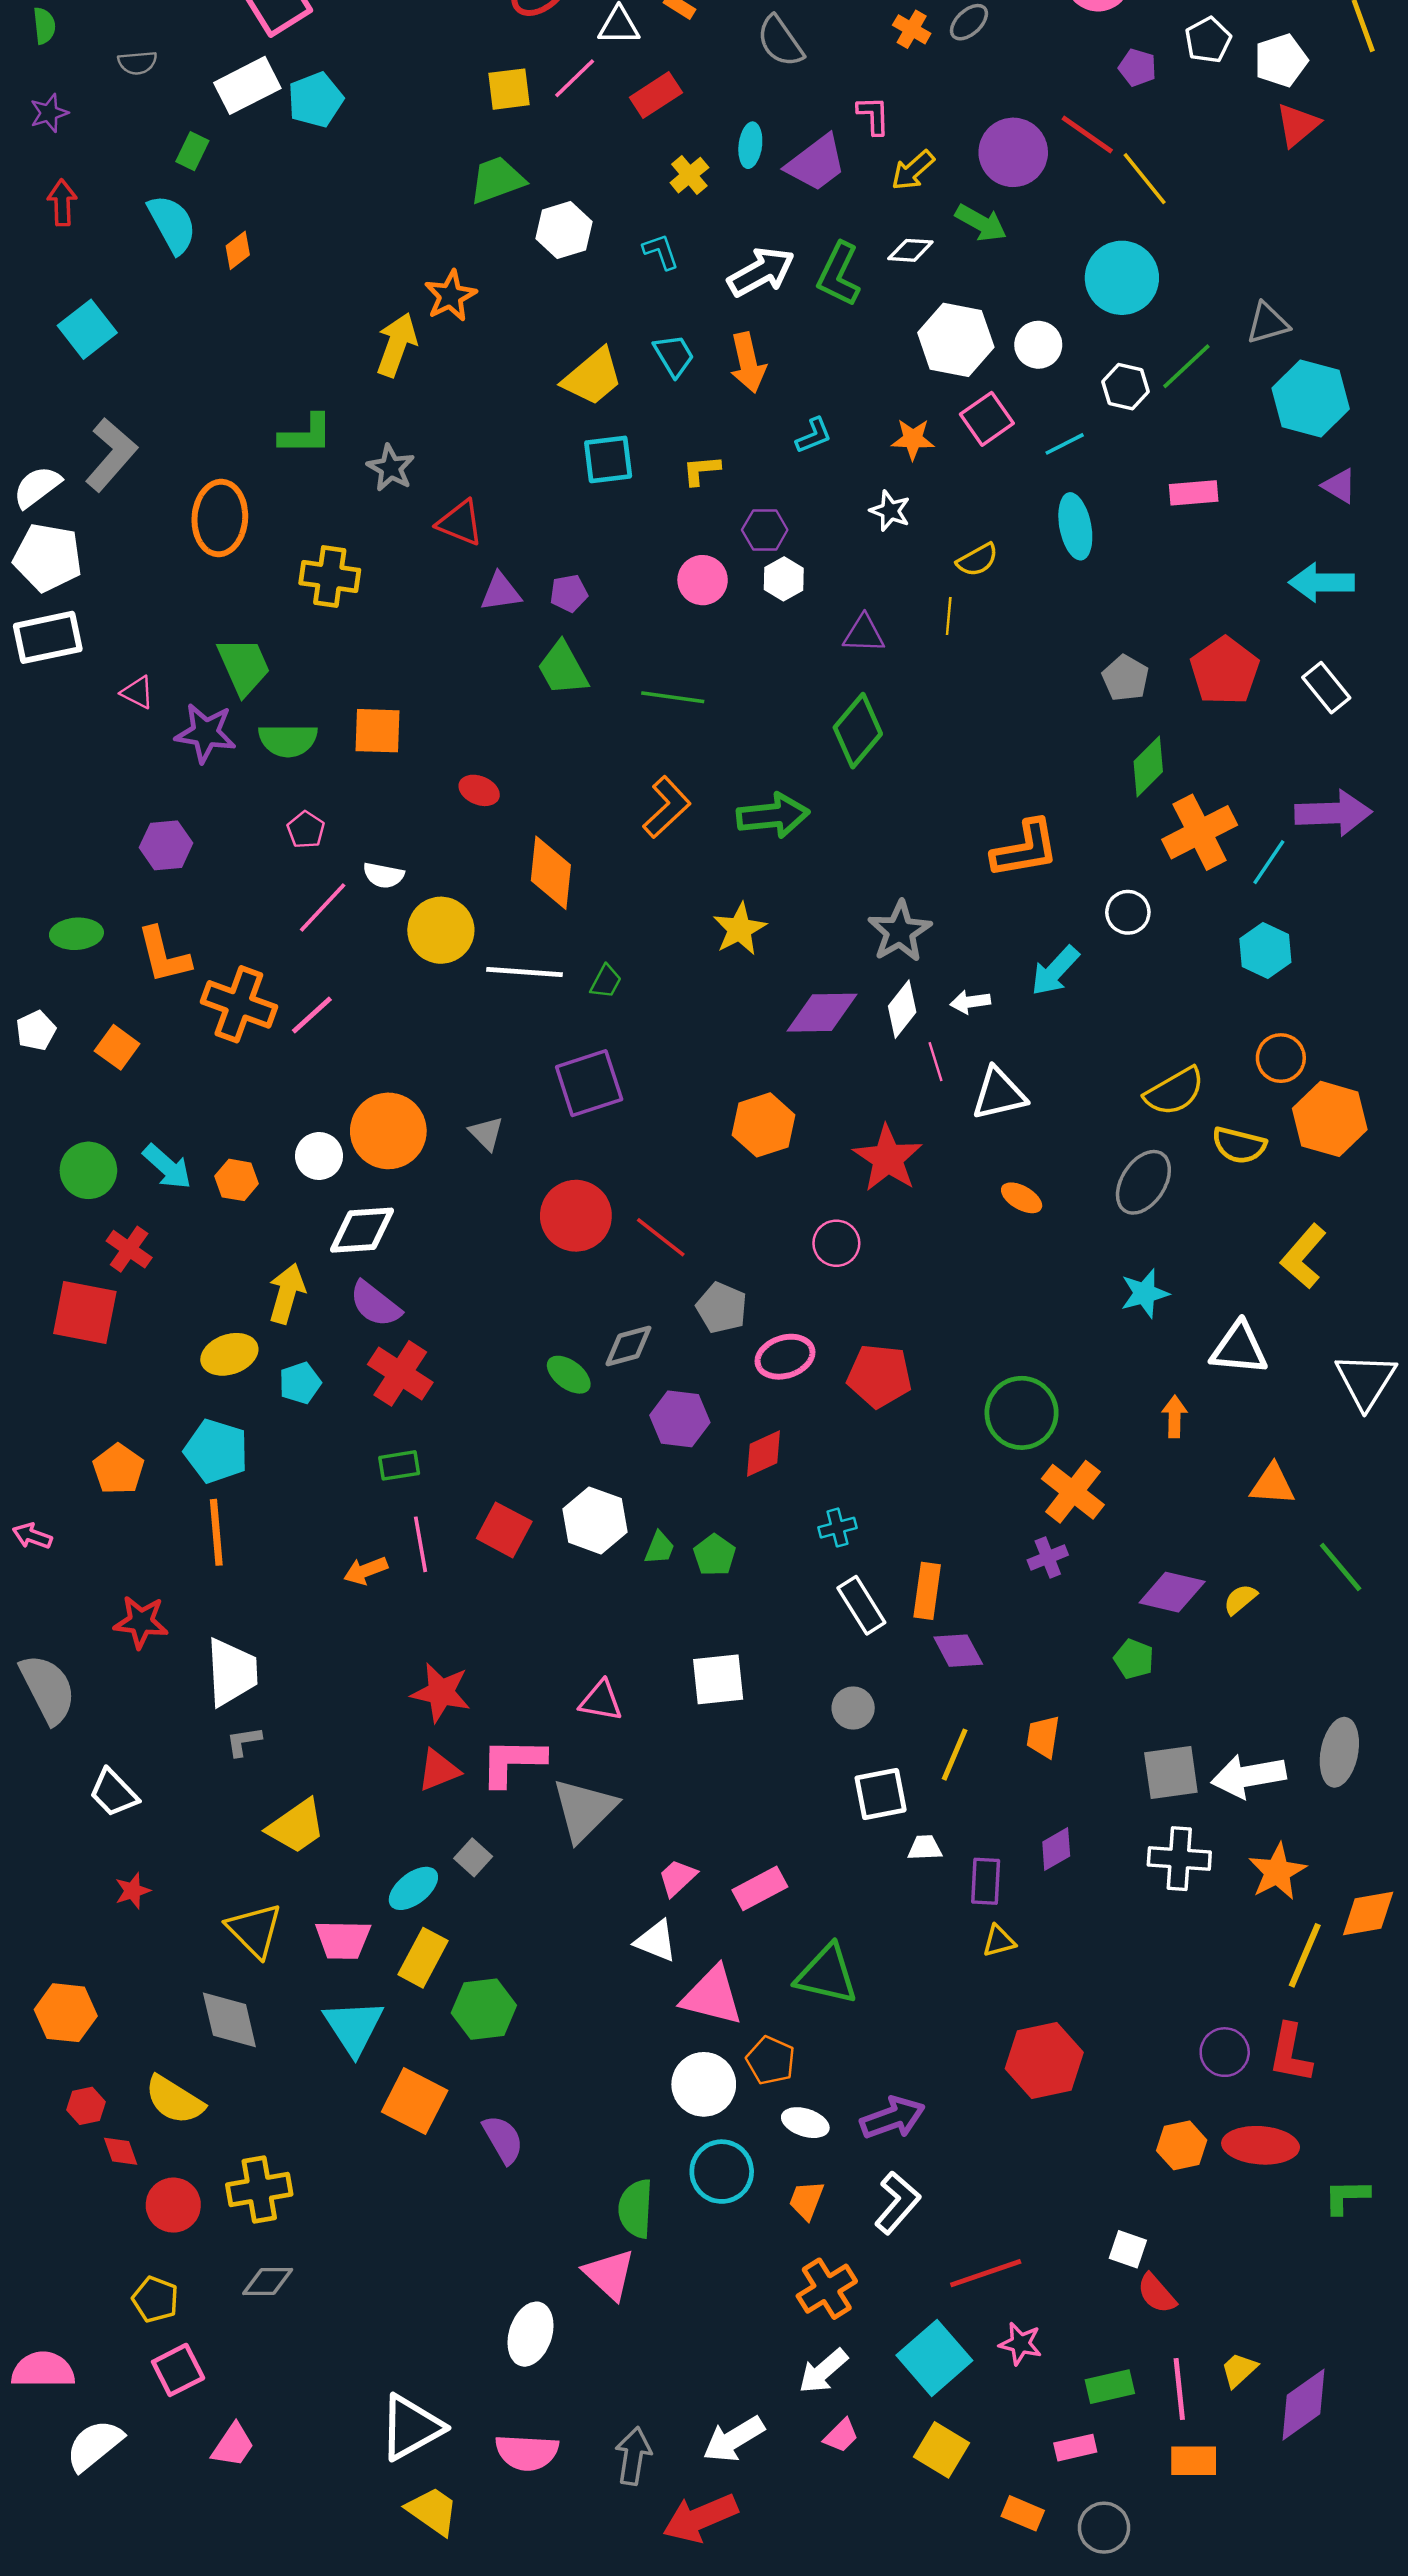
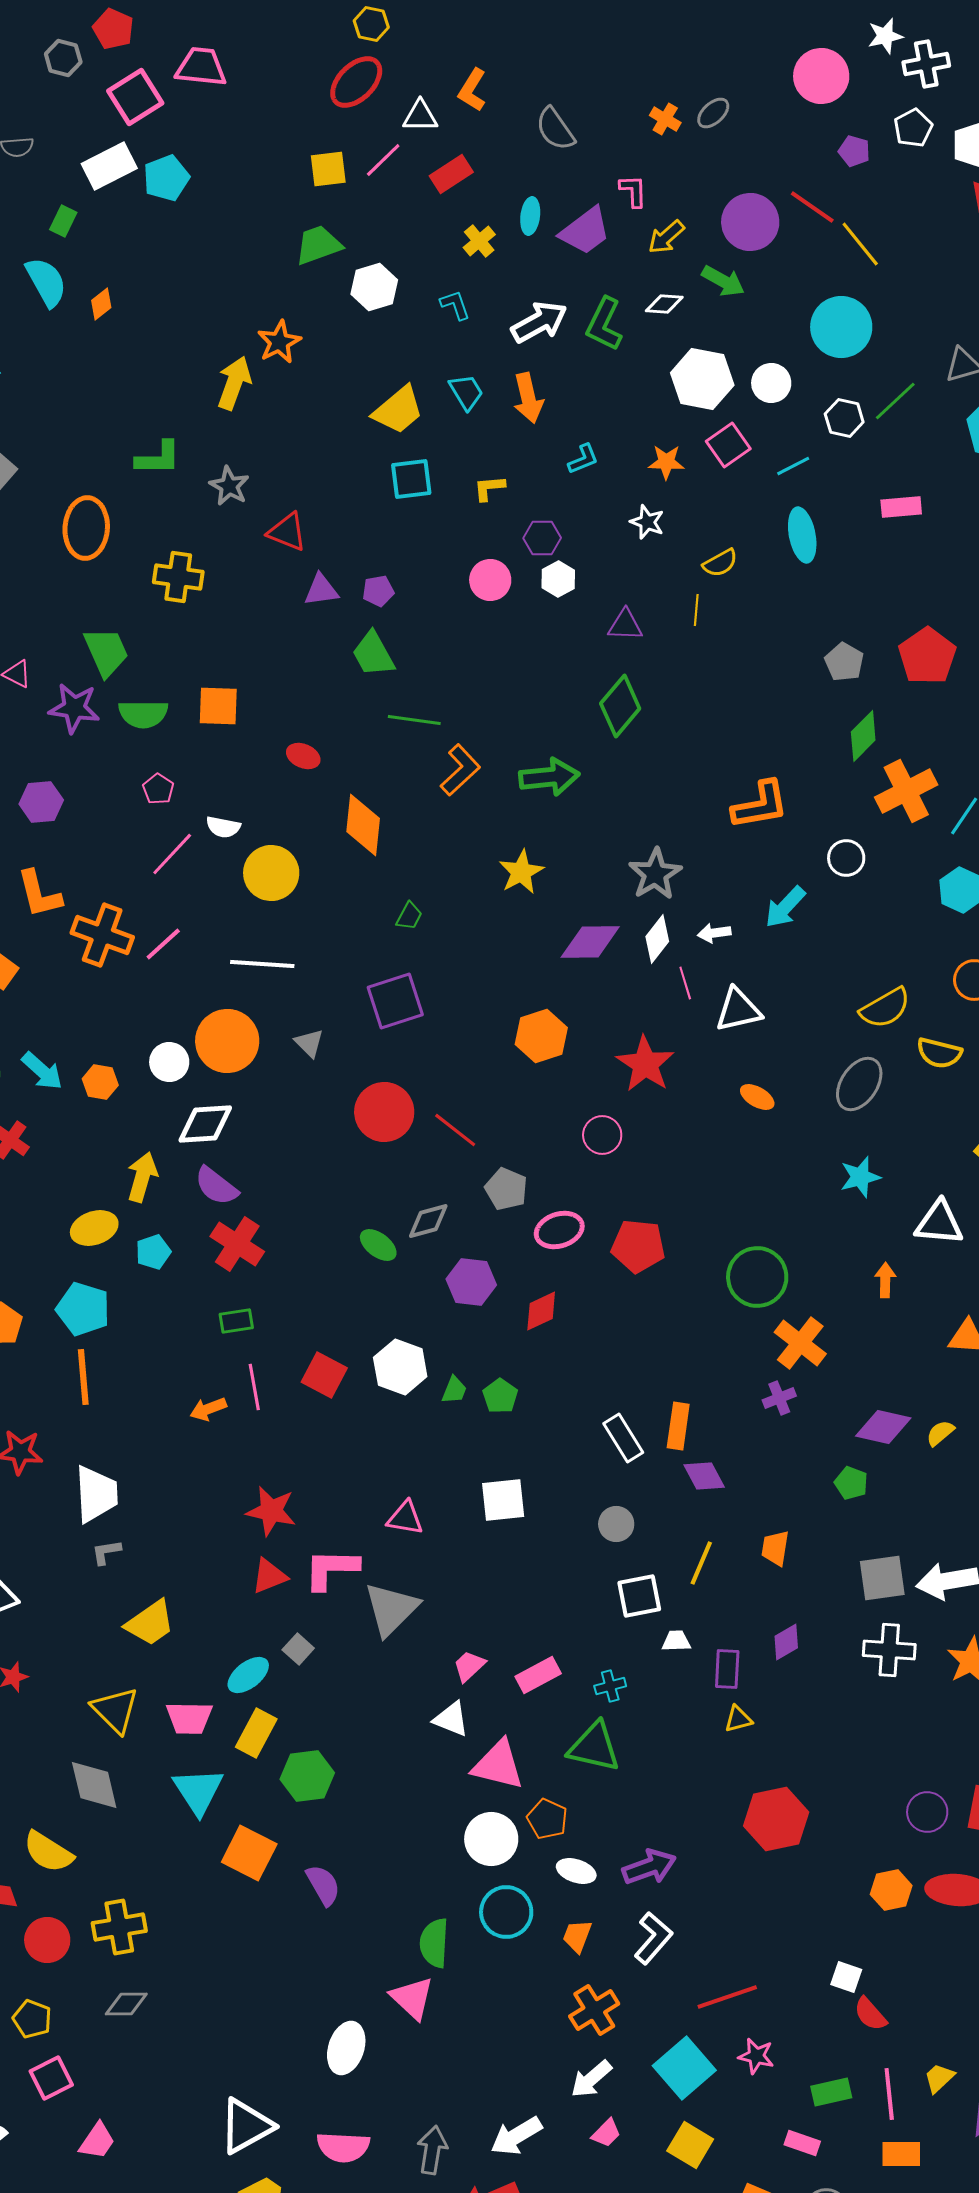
green line: (673, 697) -> (414, 720), moved
white line: (525, 972) -> (262, 964), moved
cyan cross: (838, 1528) -> (610, 1686), moved
pink rectangle: (1075, 2448) -> (802, 2143), turned 32

